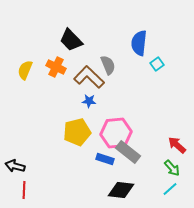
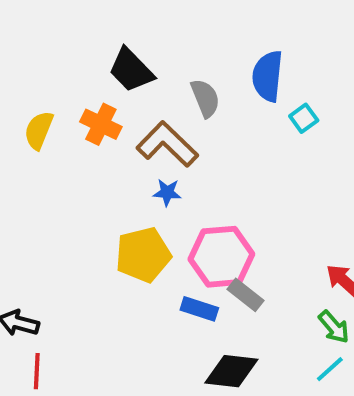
gray semicircle: (108, 65) -> (205, 98), moved
gray rectangle: (128, 152) -> (245, 295), size x0.7

